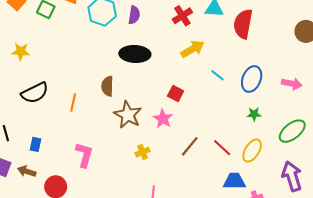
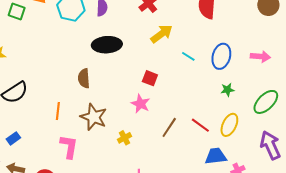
orange line: (73, 102) -> (58, 111), moved
brown star: (128, 115) -> (94, 117), moved
blue rectangle: (36, 144) -> (13, 138), moved, turned 48

